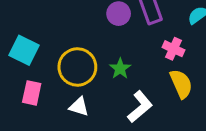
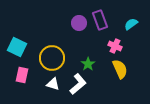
green star: (120, 69) -> (88, 64), moved
white L-shape: (140, 107) -> (78, 84), moved

